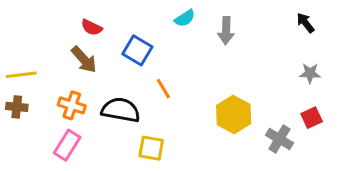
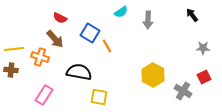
black arrow: (305, 23) -> (192, 15), moved
orange line: (163, 89) -> (107, 46), moved
orange cross: (72, 105) -> (40, 57), moved

